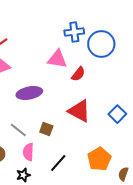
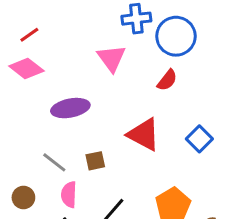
pink triangle: (57, 59) -> (111, 58), turned 45
red semicircle: (78, 74) -> (167, 80), moved
brown square: (46, 129) -> (95, 161), turned -32

